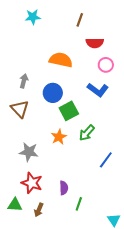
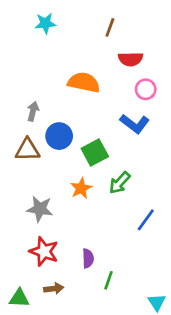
blue circle: (53, 93) -> (59, 136), moved
brown triangle: (20, 109) -> (27, 150), turned -48
green triangle: (15, 205) -> (19, 298), moved
brown arrow: (39, 210) -> (54, 289), turned -120

